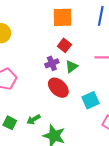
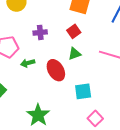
purple cross: (52, 63) -> (40, 32), moved
green arrow: (34, 119) -> (28, 63), moved

